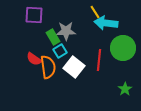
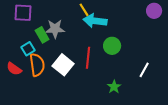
green circle: (123, 48) -> (112, 46), size x0.7
cyan square: (60, 51) -> (28, 49), moved
red semicircle: (34, 59) -> (14, 69), moved

